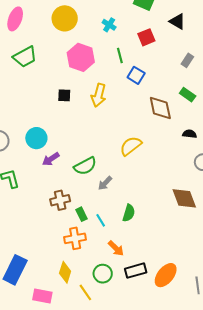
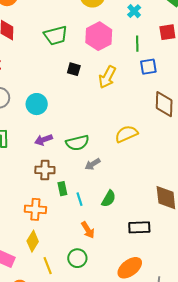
green trapezoid: (25, 57) -> (56, 35), moved
blue square: (136, 75) -> (148, 67), turned 36
purple arrow: (51, 159) -> (44, 140), moved
orange cross: (75, 238) -> (35, 209), moved
black rectangle: (136, 271) -> (139, 227), moved
green circle: (103, 274) -> (77, 258), moved

